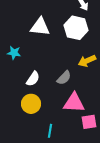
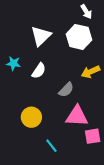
white triangle: (40, 27) -> (41, 36), turned -50
white semicircle: (33, 79) -> (39, 71), moved
cyan line: (50, 131) -> (51, 146), turned -48

